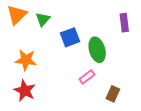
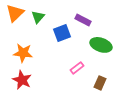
purple rectangle: (124, 23) -> (83, 20), moved, turned -56
green ellipse: (97, 50) -> (101, 45), moved, turned -55

